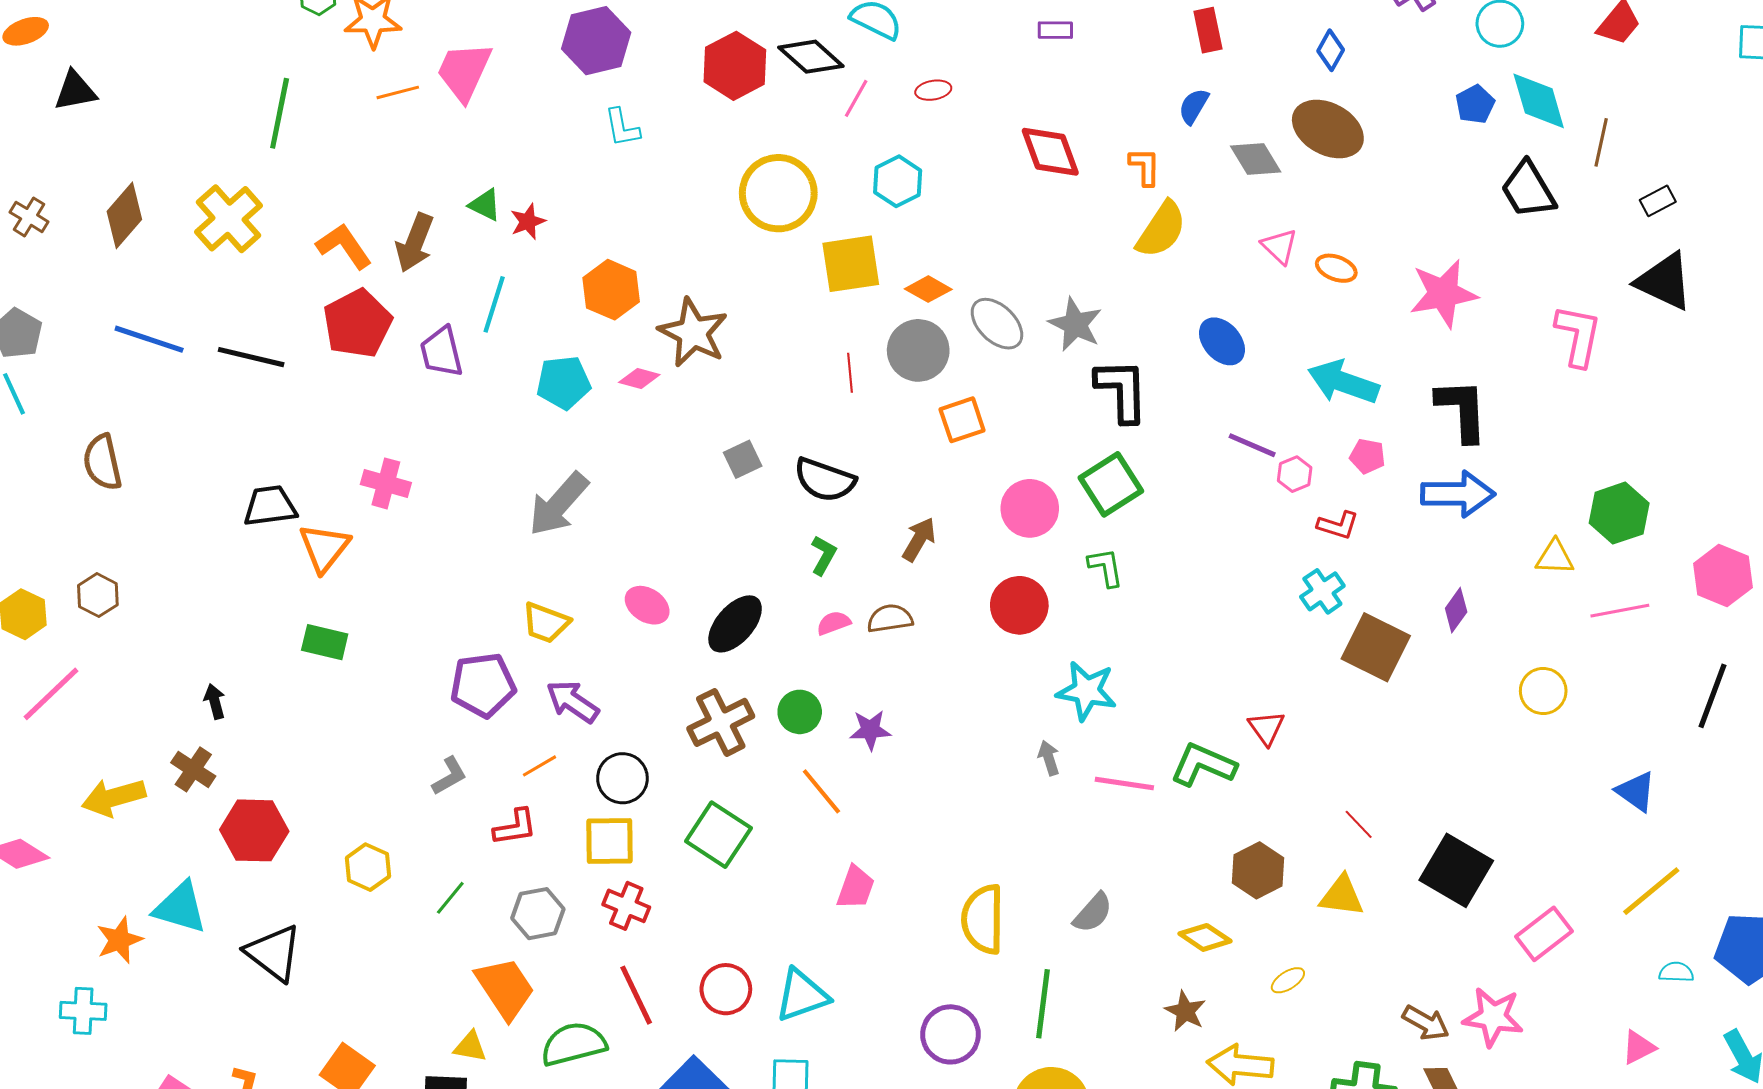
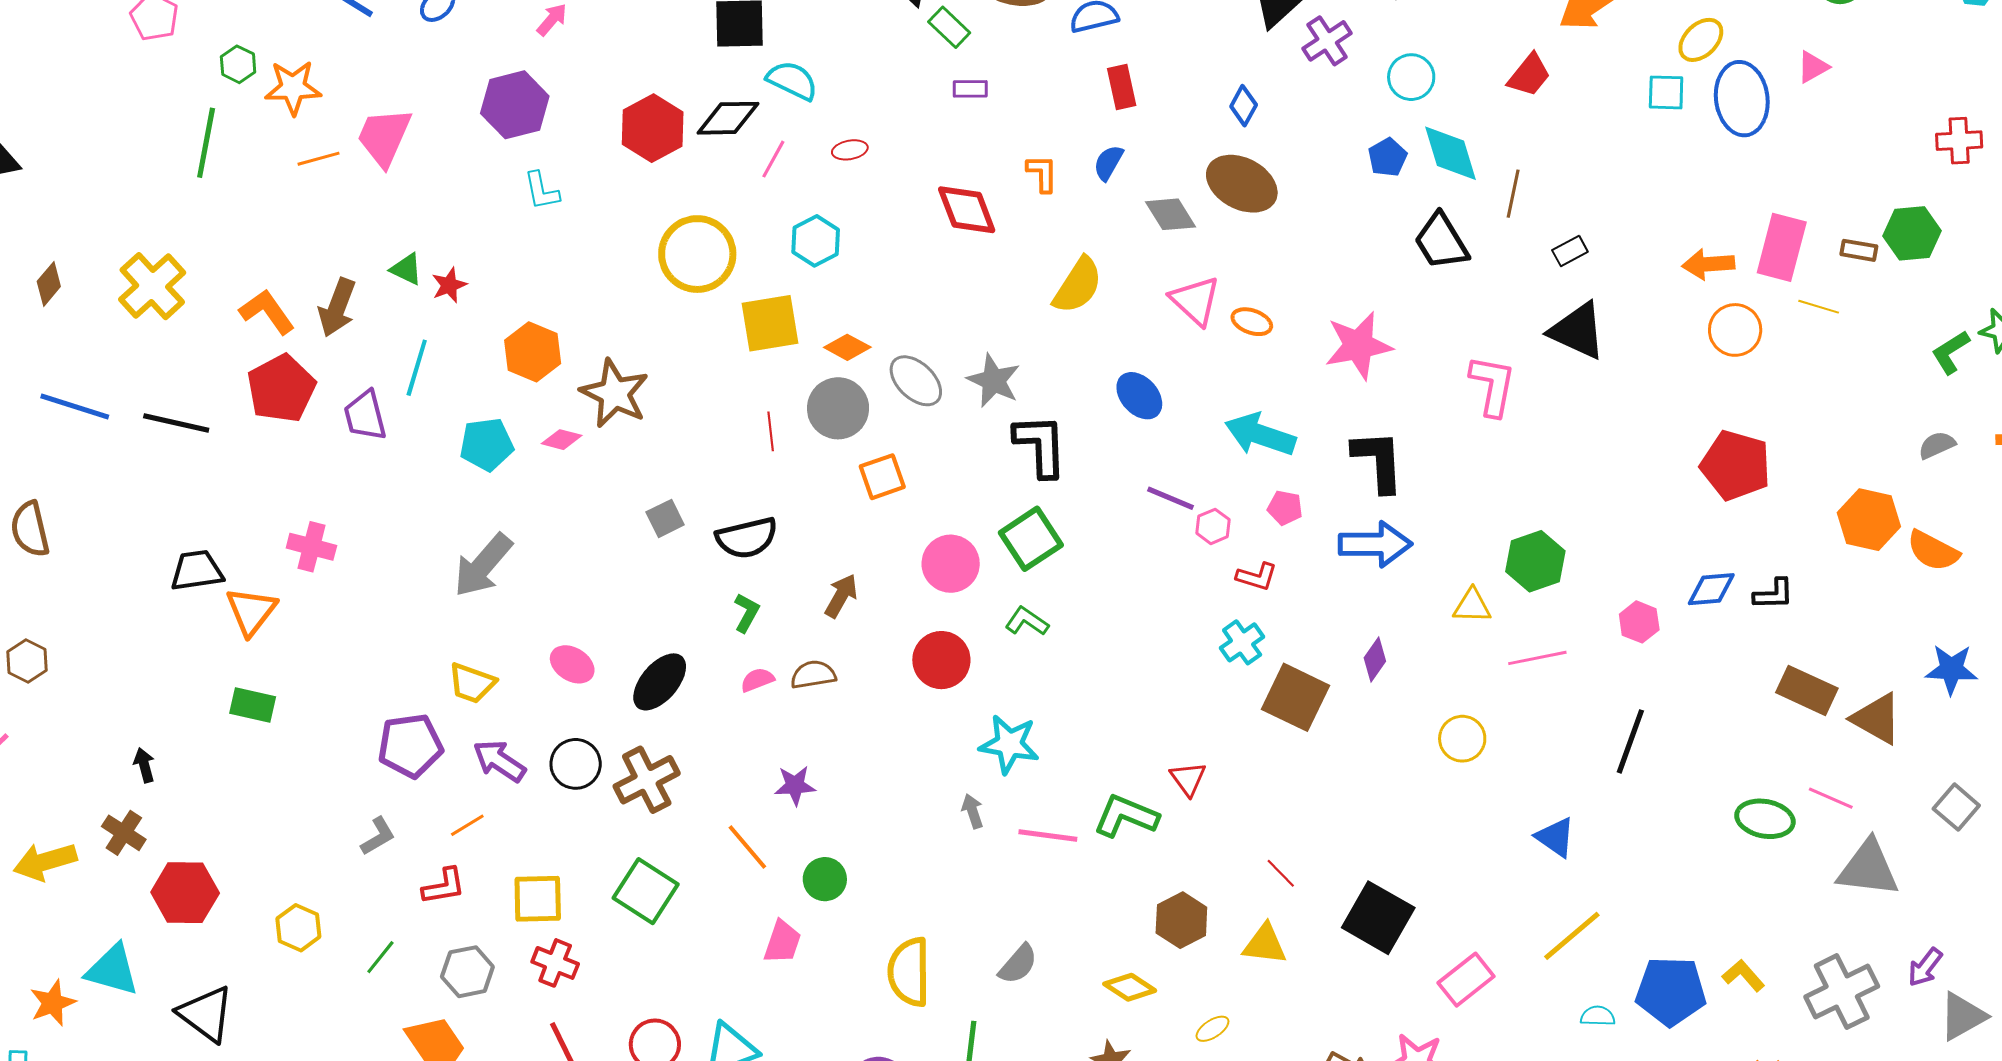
black diamond: (811, 57) -> (728, 118), turned -42
green line: (280, 113) -> (206, 143), moved
orange L-shape: (1145, 167) -> (1042, 173), moved
brown diamond: (124, 215) -> (49, 284), size x0.7
pink triangle: (1279, 246) -> (1195, 301), size x1.4
black semicircle: (825, 480) -> (747, 538), turned -32
green L-shape: (1106, 567) -> (1027, 621), turned -45
pink hexagon: (1723, 576) -> (1639, 622), size x0.7
green circle: (800, 712) -> (825, 879), moved
black circle: (622, 778) -> (576, 764), moved

